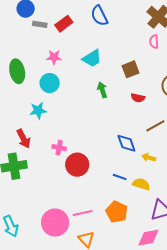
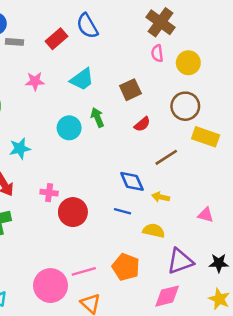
red rectangle: (64, 24) -> (57, 39), moved
cyan circle: (50, 83) -> (69, 128), moved
red semicircle: (138, 98) -> (142, 124), turned -48
blue line: (120, 177) -> (122, 211), moved

